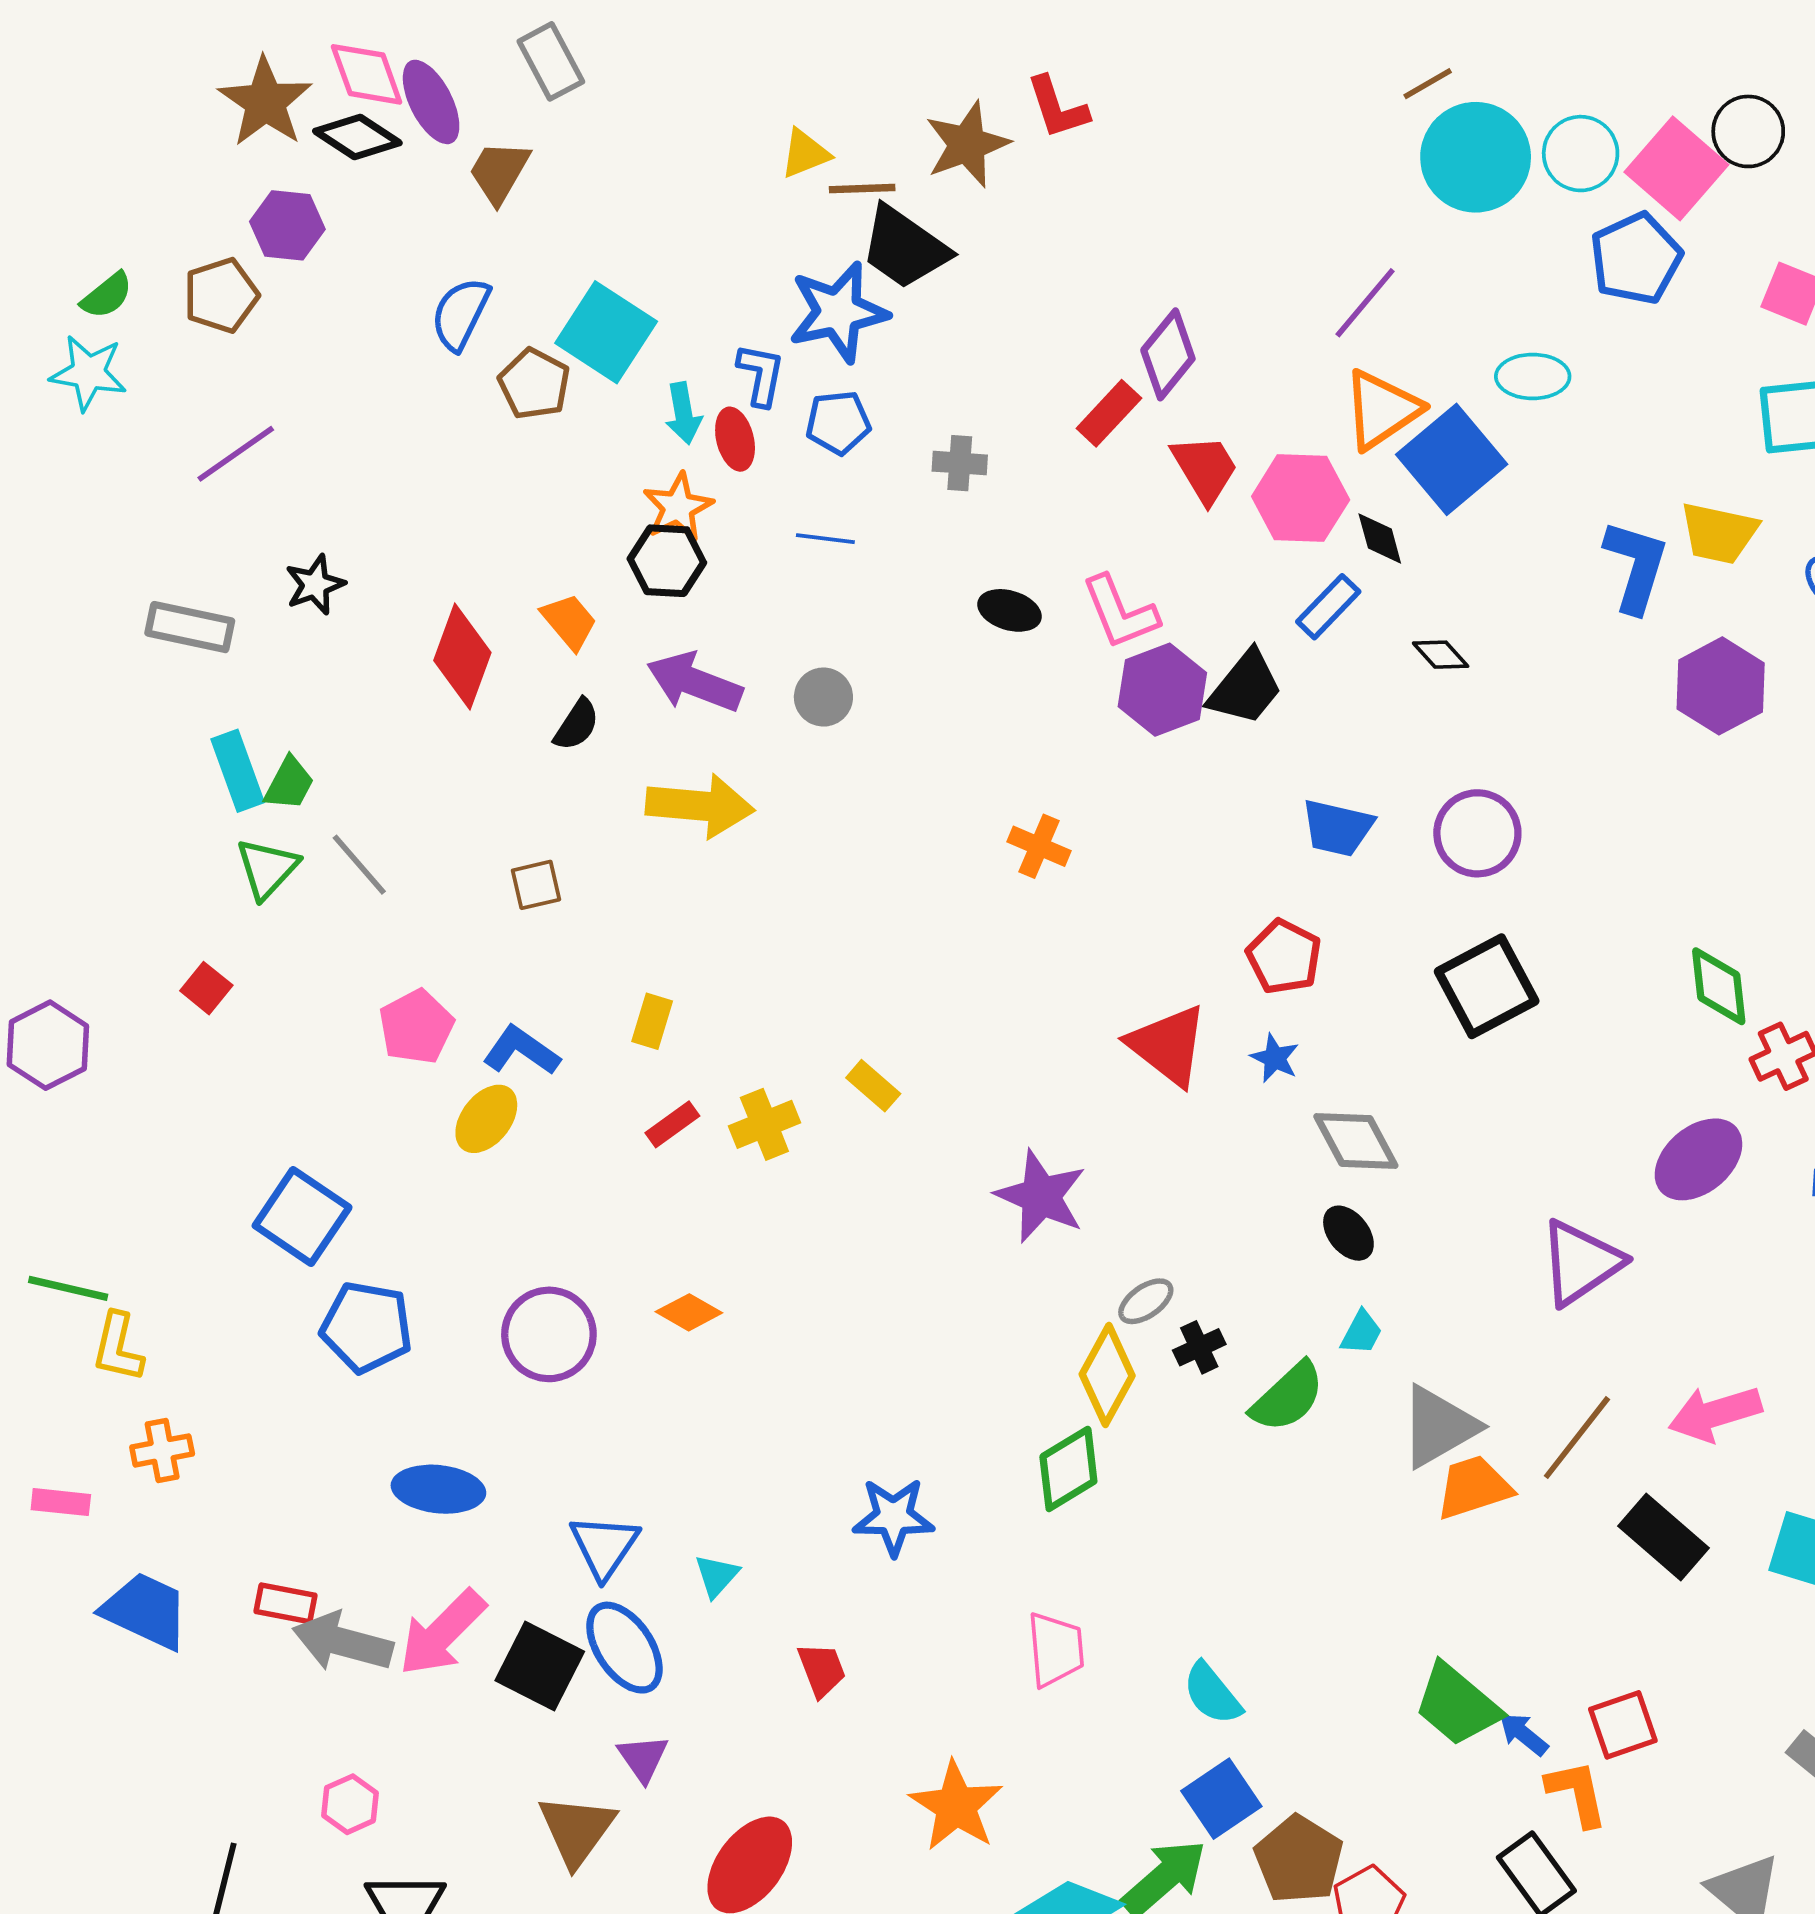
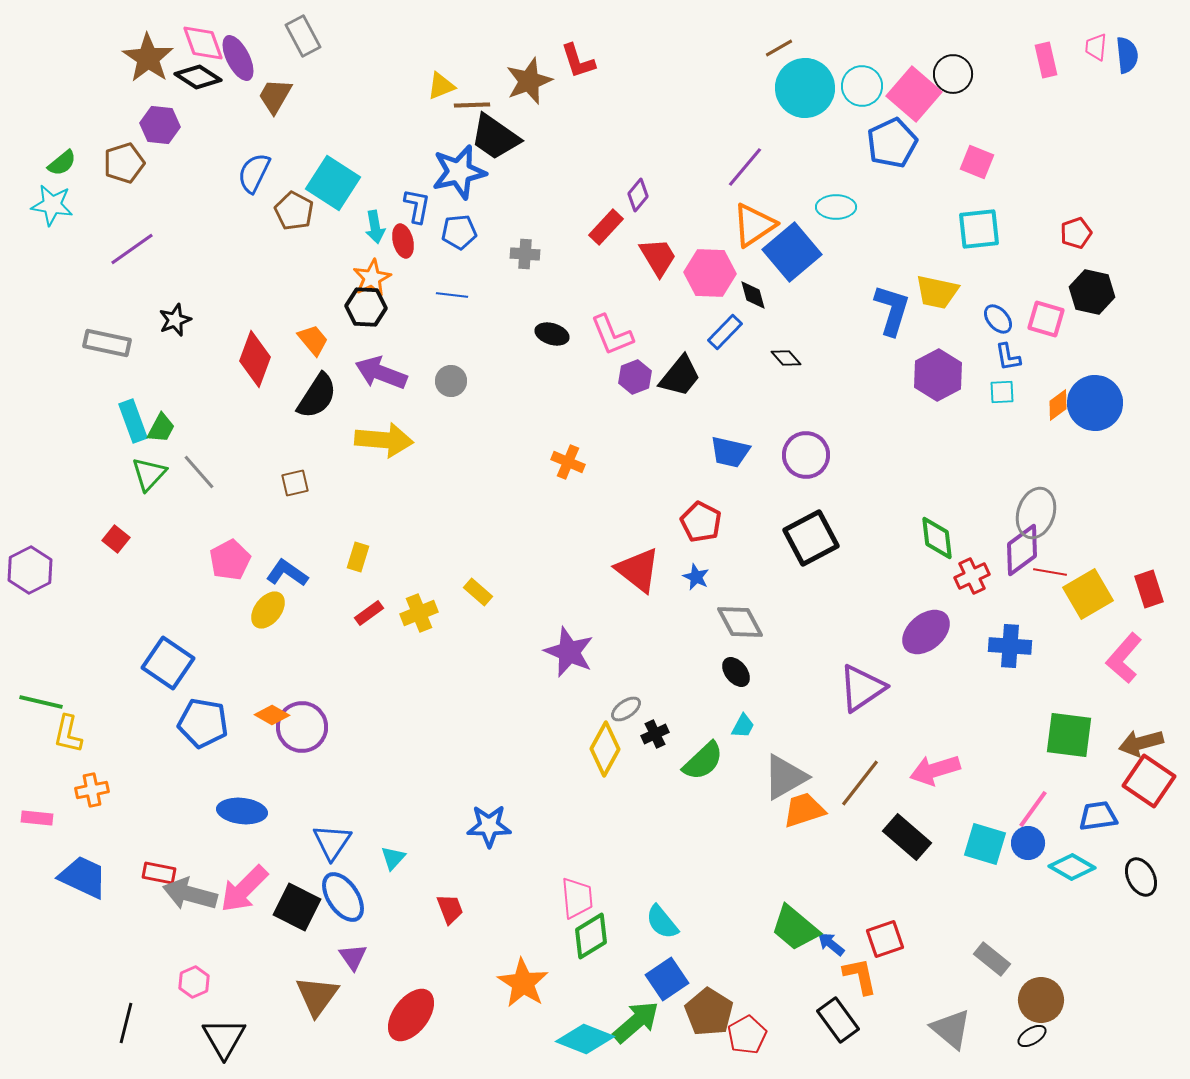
purple diamond: (1168, 354) -> (638, 195), size x0.7
purple hexagon: (1162, 690) -> (635, 377), size x0.7
black semicircle: (577, 725) -> (317, 396), size x1.6
orange diamond: (689, 1312) -> (272, 715), moved
green diamond: (1068, 1469) -> (591, 936), moved

